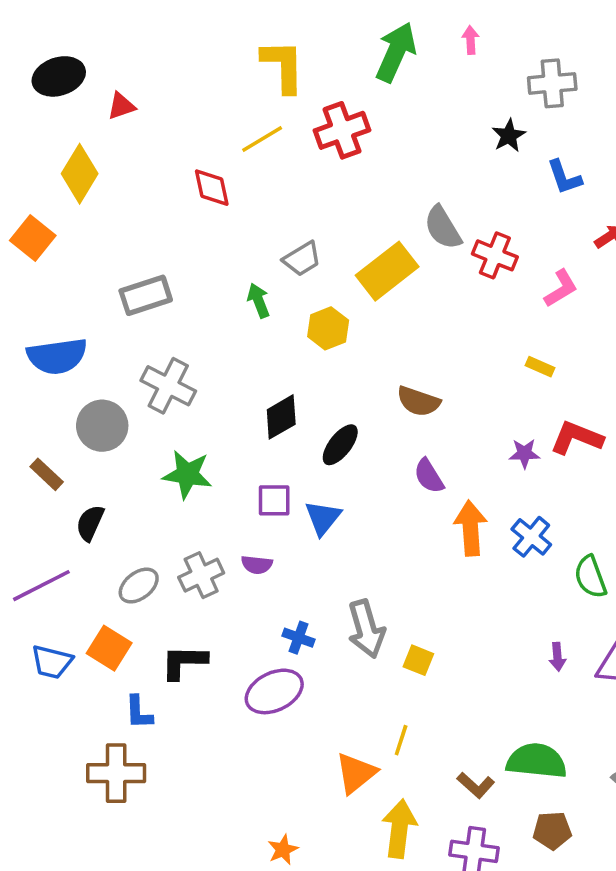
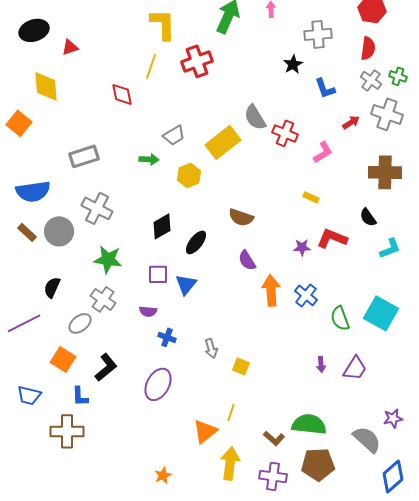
yellow line: (262, 139) -> (151, 66), turned -40
yellow diamond: (80, 174) -> (46, 86), turned -36
green arrow: (259, 301) -> (149, 159), turned 114
brown rectangle: (47, 474) -> (27, 232), moved
gray cross: (201, 575) -> (103, 299), moved, turned -30
gray arrow: (366, 629) -> (211, 348), size x0.6
blue cross: (299, 638) -> (167, 337), moved
blue trapezoid: (52, 662) -> (29, 395), moved
black L-shape: (184, 662) -> (106, 367), turned 140
purple ellipse: (274, 691) -> (158, 384), turned -36
brown pentagon: (552, 830) -> (318, 464), size x1.5

